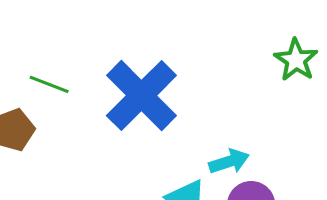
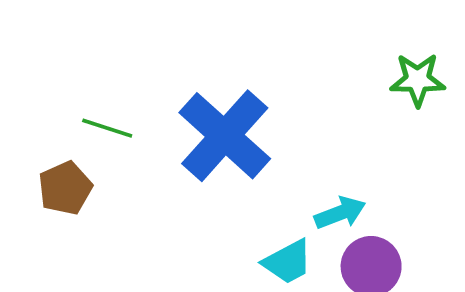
green star: (296, 60) -> (418, 80), turned -30

